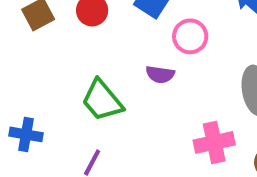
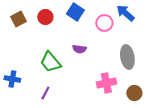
pink circle: (190, 36) -> (104, 23), moved

